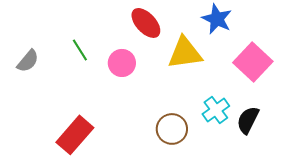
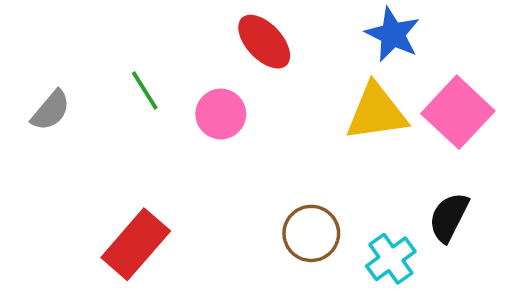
yellow triangle: (185, 53) -> (376, 112), moved
cyan cross: (216, 110) -> (391, 259), moved

